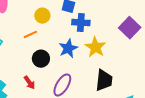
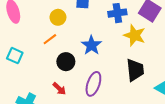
blue cross: (81, 23) -> (117, 13), moved
yellow star: (95, 47) -> (135, 35), moved

